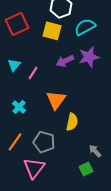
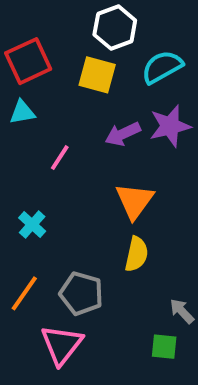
cyan triangle: (14, 65) -> (22, 112), moved, turned 40
orange triangle: (56, 100) -> (135, 201), moved
green square: (86, 169) -> (164, 347), turned 32

